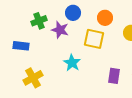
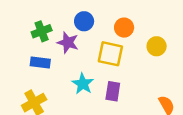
blue rectangle: (21, 46) -> (40, 63), moved
purple rectangle: (114, 76) -> (113, 91), moved

